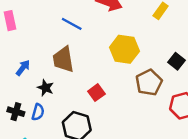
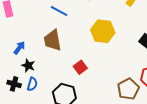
brown pentagon: (149, 82) -> (128, 89), moved
black star: (45, 88) -> (28, 65), moved

